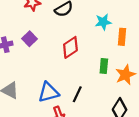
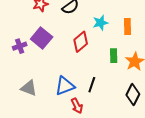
cyan star: (103, 22) -> (101, 23), moved
purple square: (29, 39) -> (42, 38), size x1.5

